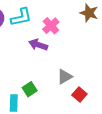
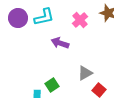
pink cross: (51, 26) -> (80, 20), moved

